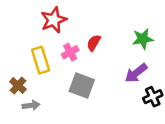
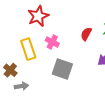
red semicircle: (94, 43) -> (86, 34), moved
pink cross: (70, 52) -> (52, 42), turned -32

